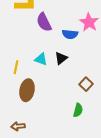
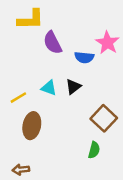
yellow line: (16, 67) -> (18, 98), turned 48
brown square: (86, 84) -> (104, 118), size x1.5

